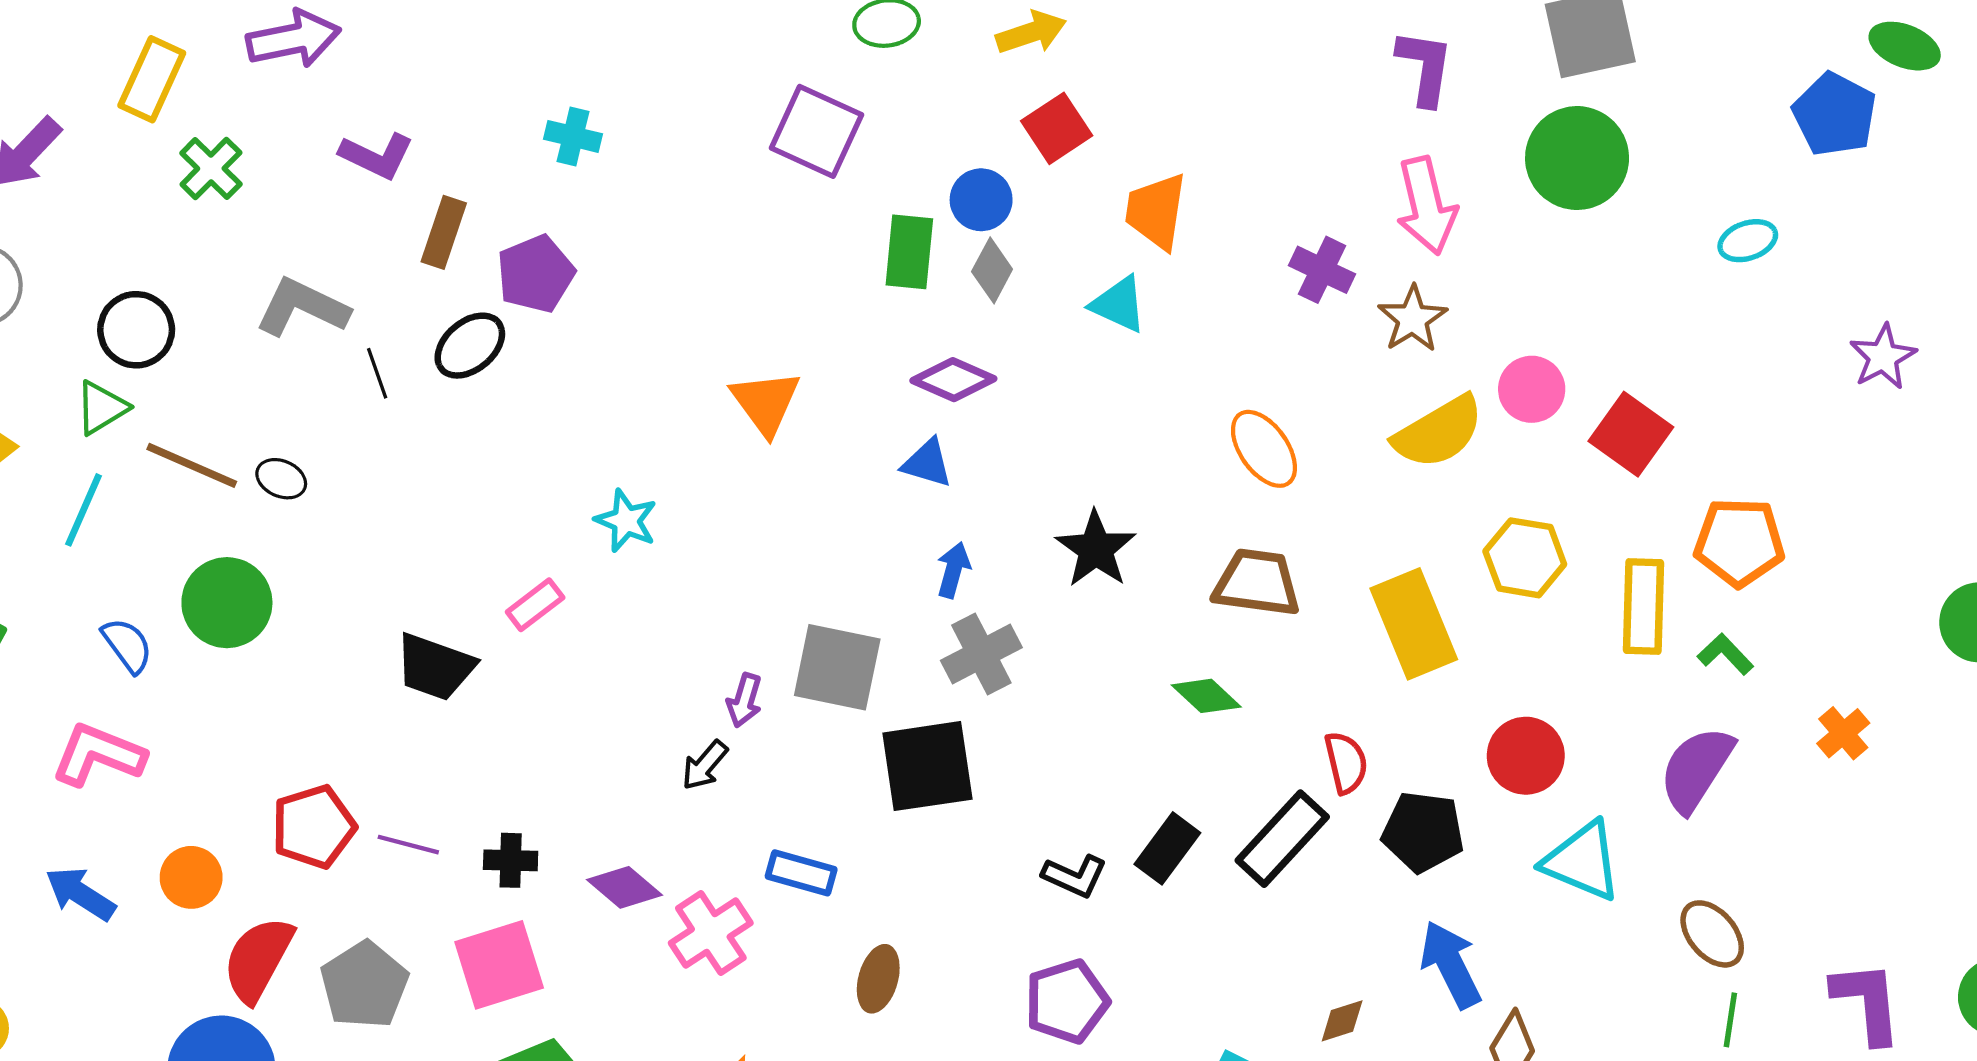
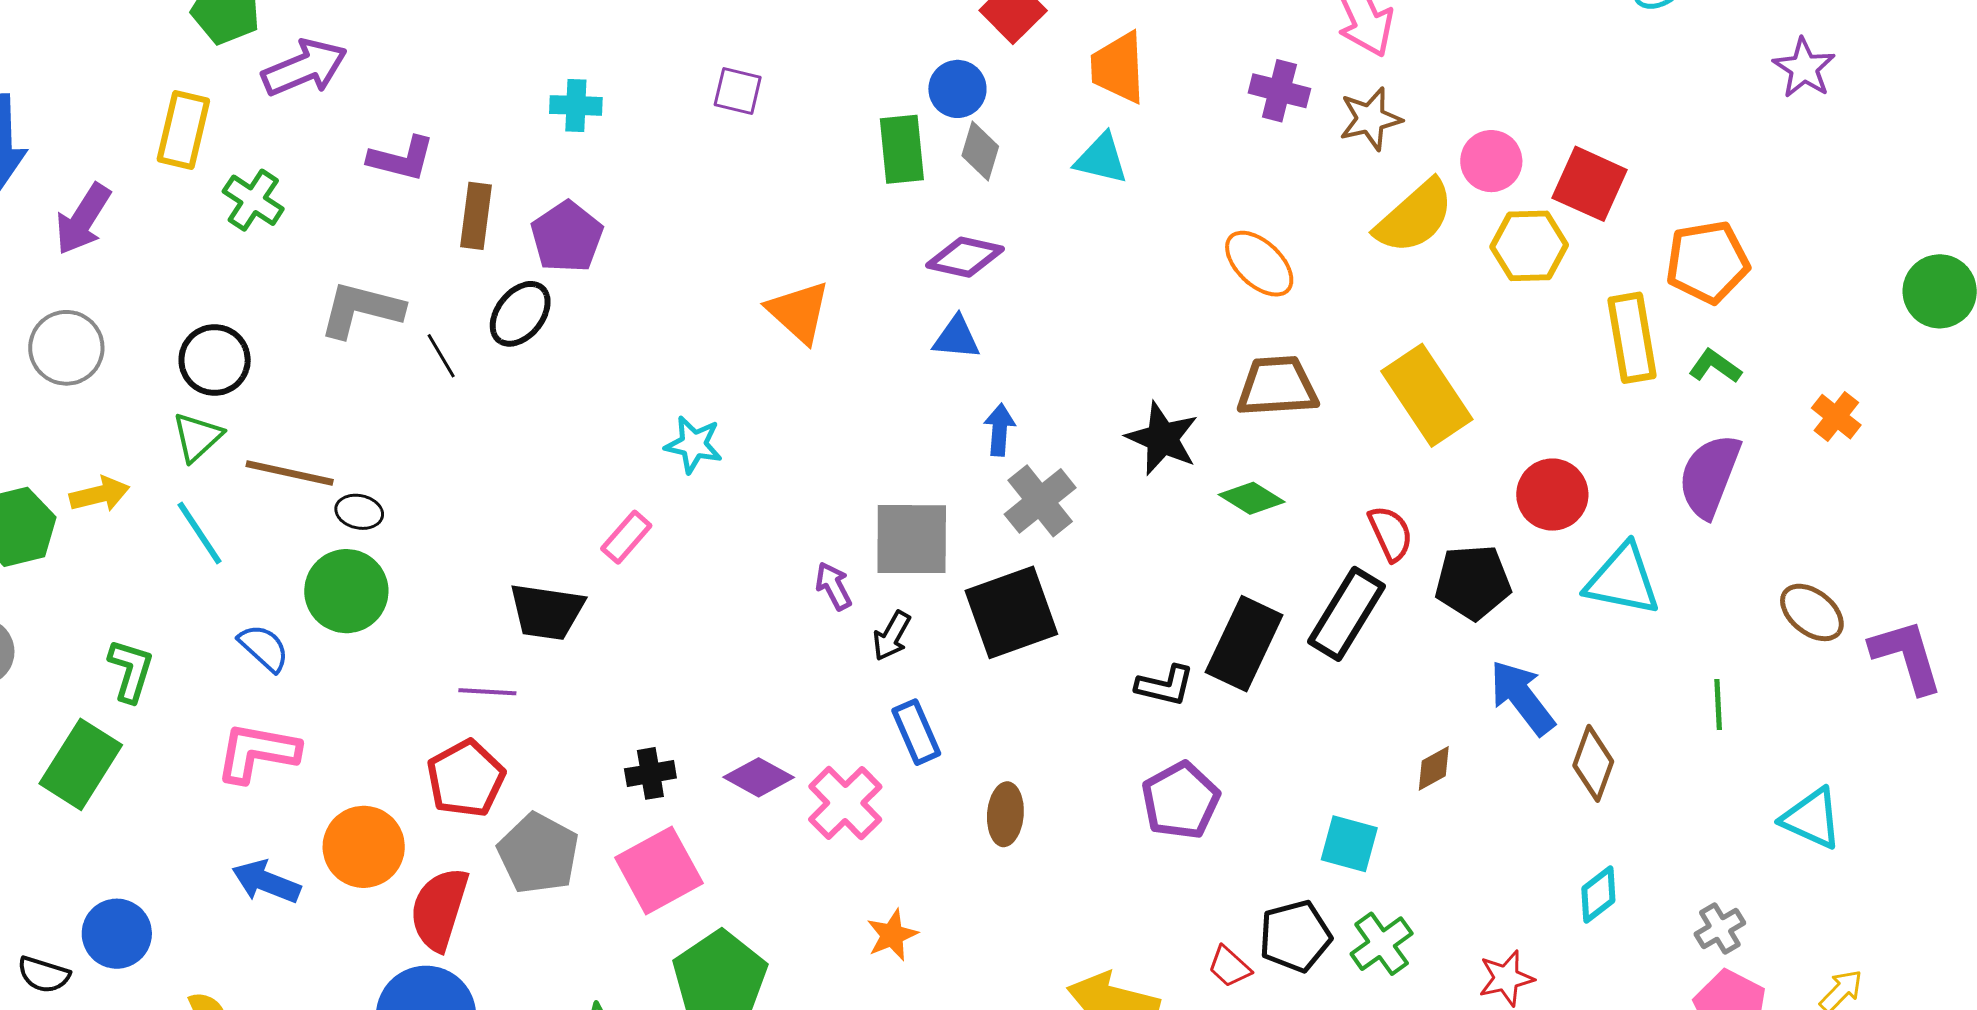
purple square: (816, 131) -> (738, 91), moved, size x0.6
brown star: (1412, 319) -> (1370, 119), turned 30
black ellipse: (281, 479) -> (359, 512), moved
cyan line: (84, 510) -> (199, 533), turned -46
black star: (1096, 549) -> (1162, 438), moved
yellow hexagon: (1525, 558) -> (1529, 246), moved
purple arrow: (744, 700) -> (833, 586), turned 147
black arrow: (705, 765) -> (892, 636), moved
purple line: (408, 845) -> (487, 692), moved
black rectangle: (1167, 848) -> (1244, 644), size x1.4
blue rectangle: (801, 873) -> (916, 732), turned 62
orange circle: (191, 877) -> (364, 847), size x1.4
brown ellipse: (1712, 934) -> (1812, 612), moved
gray pentagon: (364, 985) -> (538, 854), moved
green line: (1730, 1020) -> (1718, 705), moved

